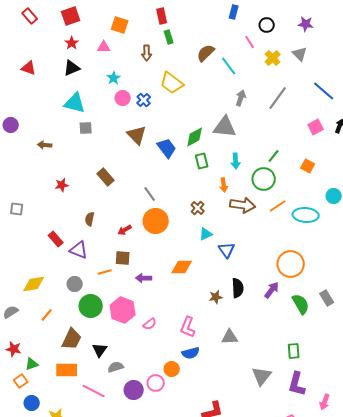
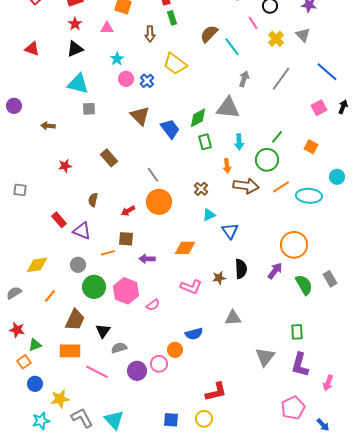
pink L-shape: (188, 327) -> (191, 287), moved, turned -90

